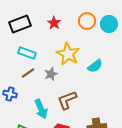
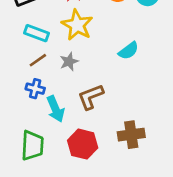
yellow star: (68, 54) -> (77, 25), moved
blue cross: (10, 94) -> (35, 89), moved

